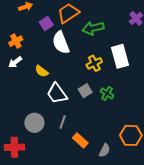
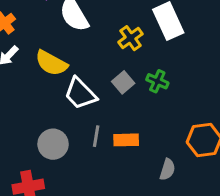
yellow semicircle: (42, 71) -> (51, 63), size x1.5
orange rectangle: (80, 140) -> (126, 140), moved, turned -35

